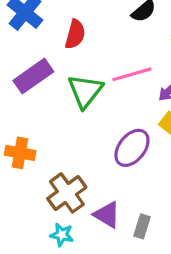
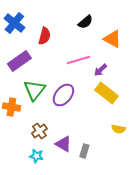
green triangle: (85, 91) -> (34, 90), moved
purple ellipse: (132, 148) -> (63, 95), moved
brown cross: (67, 193) -> (39, 131), size x0.7

